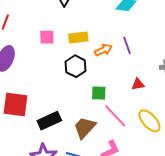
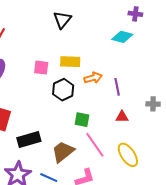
pink square: (47, 37) -> (41, 68), moved
purple line: (127, 45) -> (117, 87), moved

